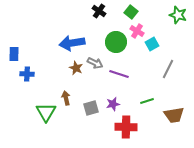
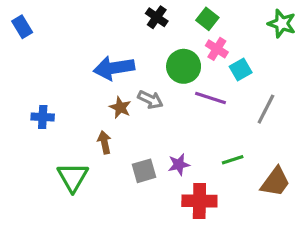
blue rectangle: (14, 54) -> (22, 27), moved, turned -32
purple line: (119, 74) -> (211, 98), moved
brown arrow: (66, 98) -> (104, 142), moved
brown trapezoid: (174, 115) -> (275, 182), turned -45

